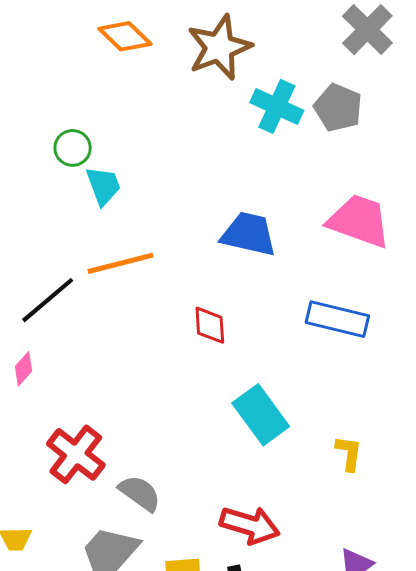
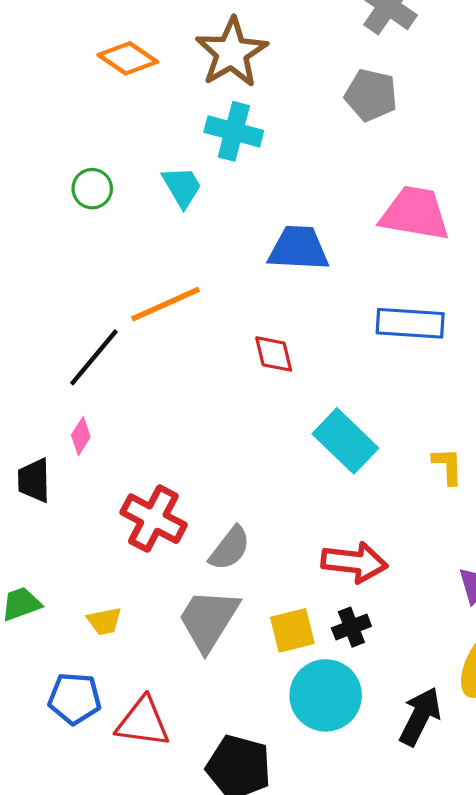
cyan cross: (277, 106) -> (234, 131), moved
cyan trapezoid: (103, 186) -> (182, 187), moved
gray semicircle: (140, 493) -> (230, 548), turned 102

